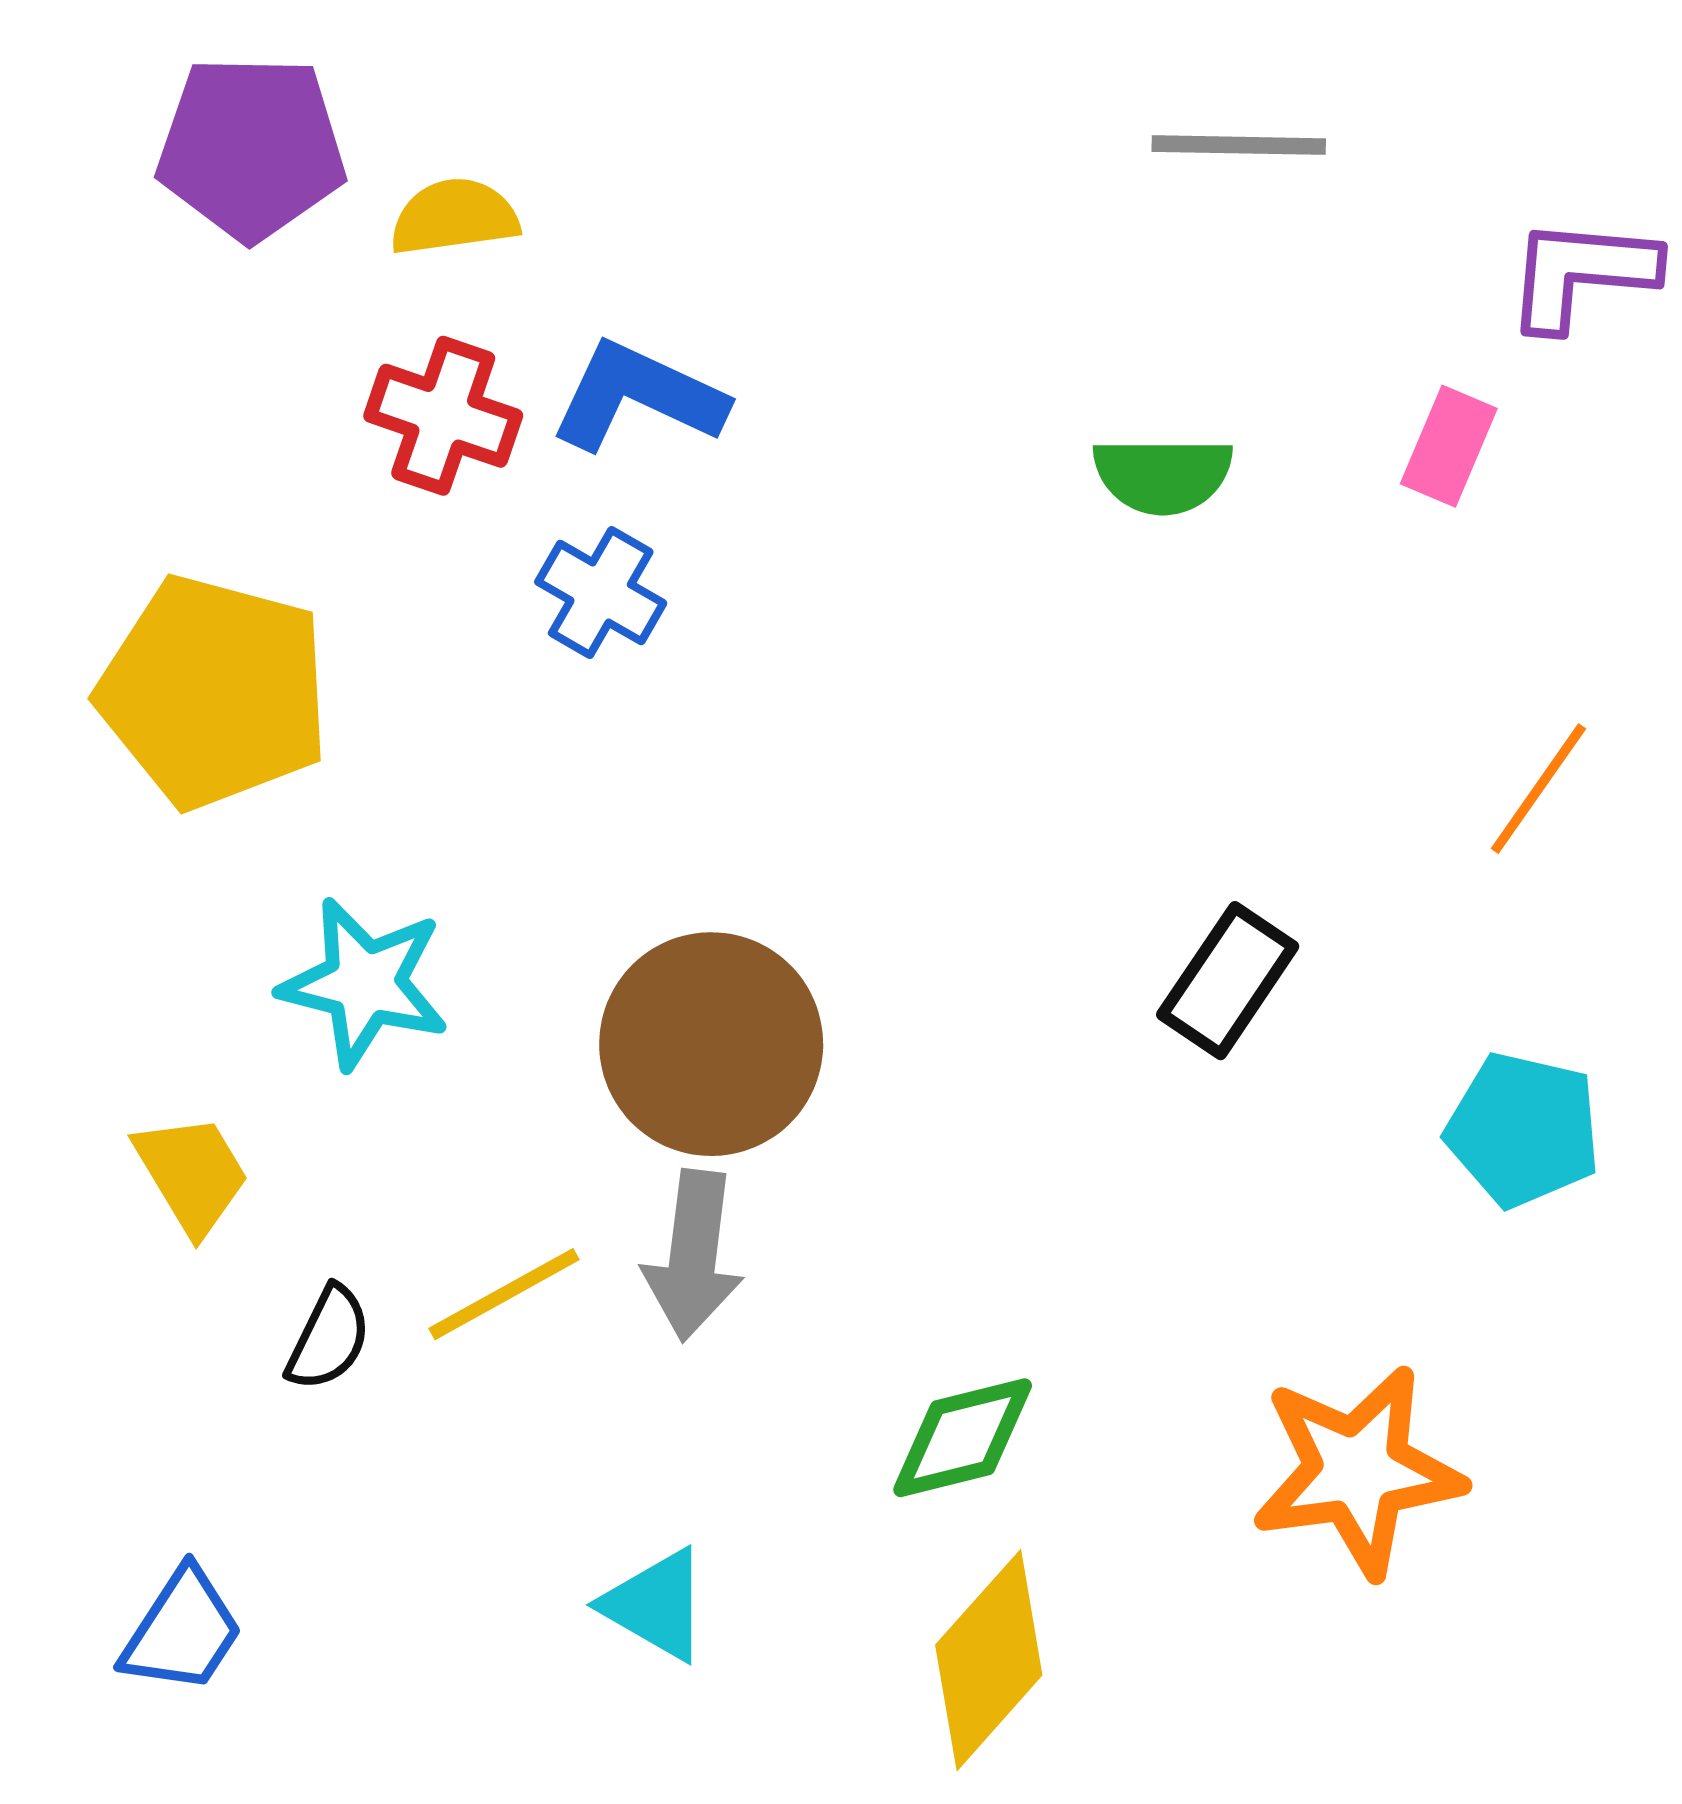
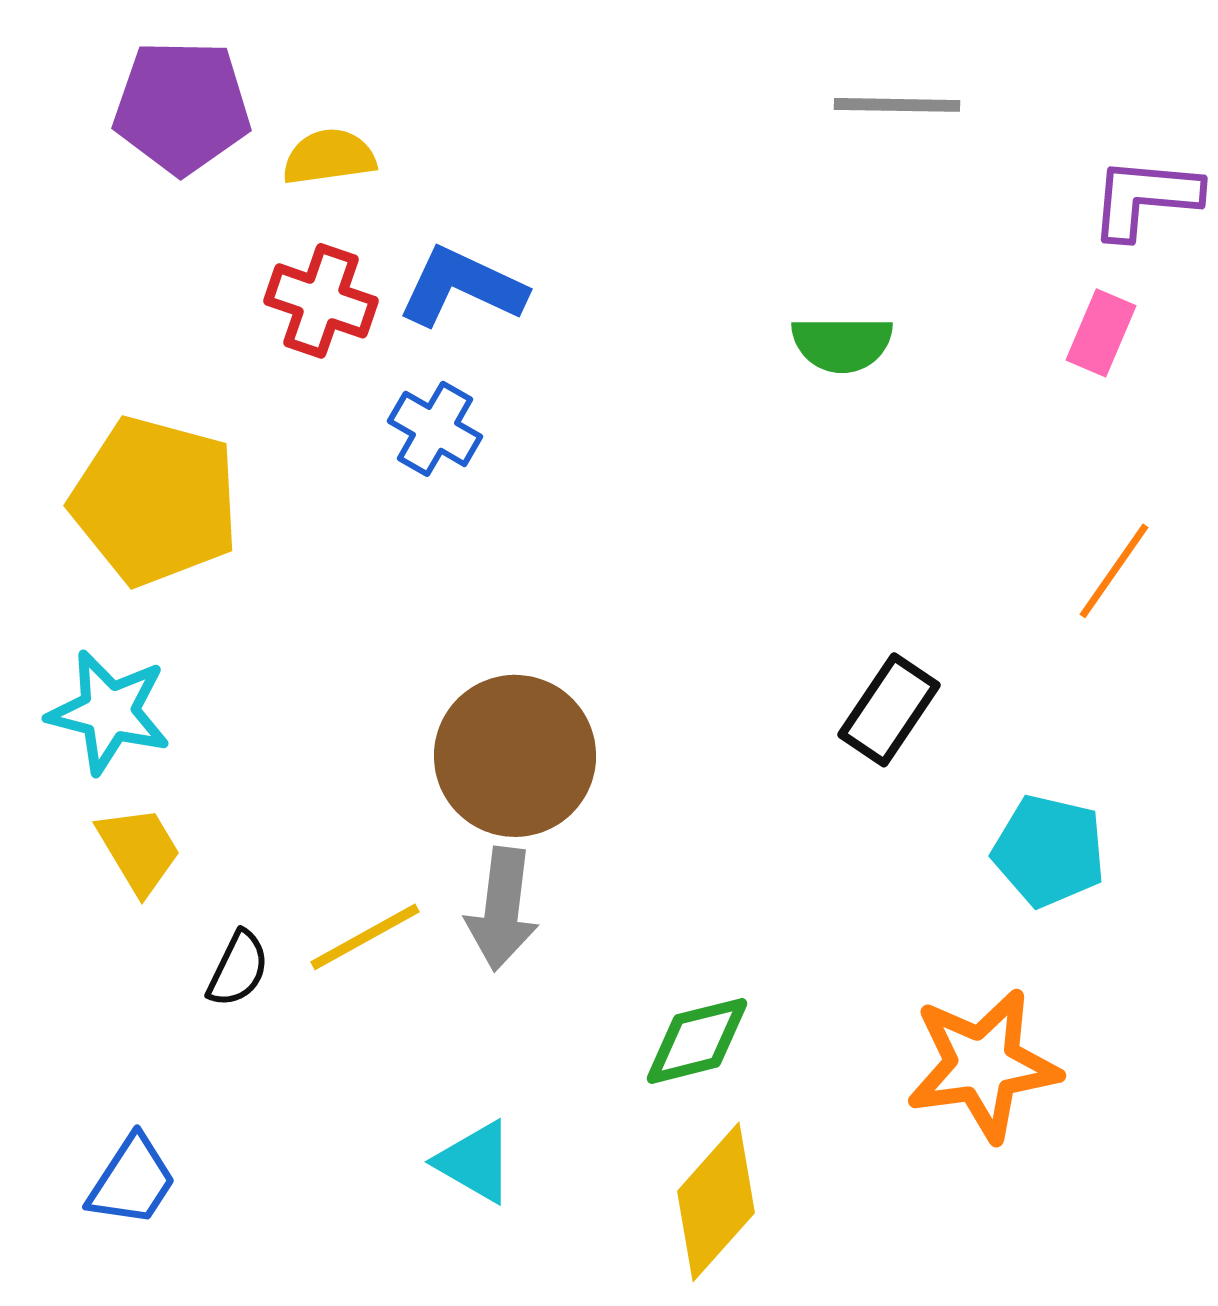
pink rectangle: (1449, 446) -> (1101, 333), moved
cyan star: (365, 983) -> (109, 712), moved
cyan pentagon: (1523, 1130) -> (1049, 851), moved

